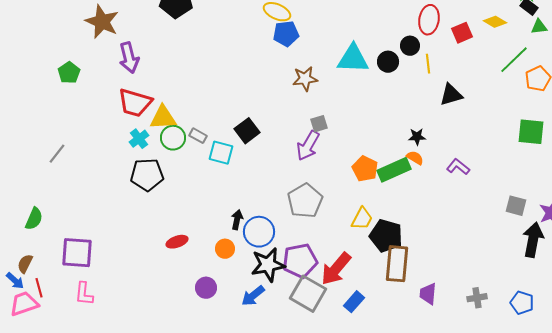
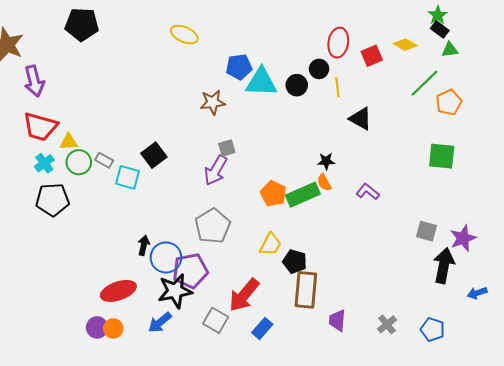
blue pentagon: (286, 34) -> (239, 67), moved
black triangle: (451, 95) -> (361, 119), turned 45
yellow triangle: (163, 118) -> (69, 142), size x0.7
orange semicircle: (415, 158) -> (324, 182), turned -150
black pentagon: (386, 236) -> (295, 262), size x0.7
red ellipse: (177, 242) -> (118, 291), moved, size x1.6
orange circle: (225, 249) -> (113, 328), moved
purple pentagon: (300, 261) -> (190, 271), moved
purple circle: (206, 288) -> (97, 327), moved
gray square: (308, 294) -> (216, 320), size x0.7
gray cross: (477, 298) -> (387, 324), turned -30

